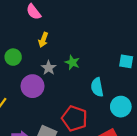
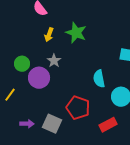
green circle: (13, 57) -> (22, 64), moved
green star: (72, 62) -> (76, 33), moved, size x1.5

